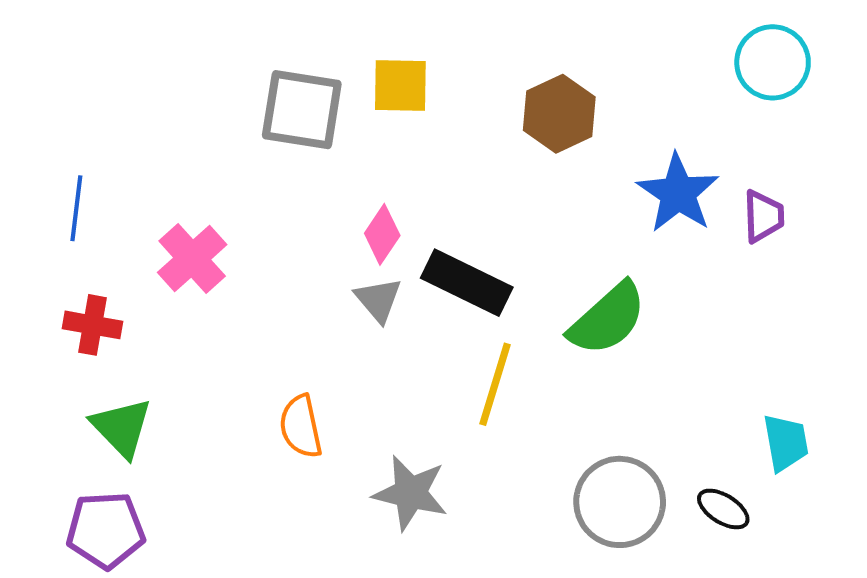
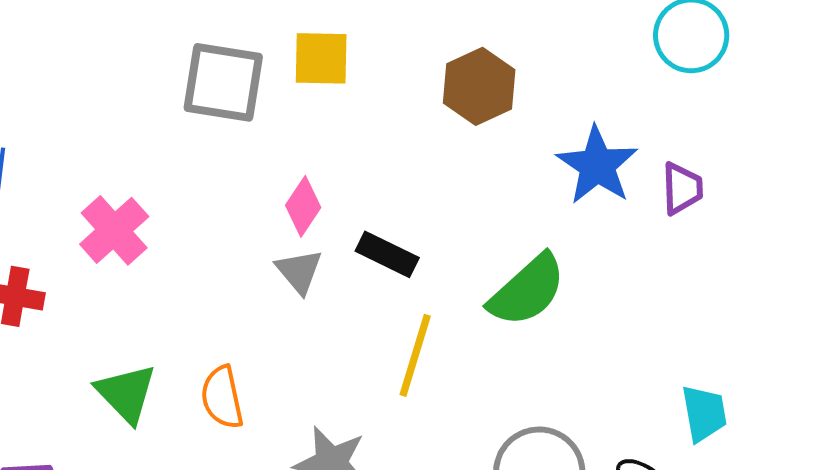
black rectangle: (467, 283) -> (387, 254), size x0.7
green triangle: (122, 428) -> (126, 393), moved

